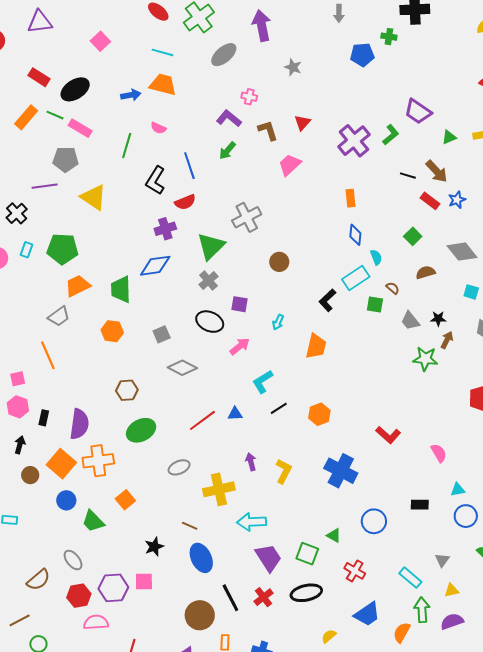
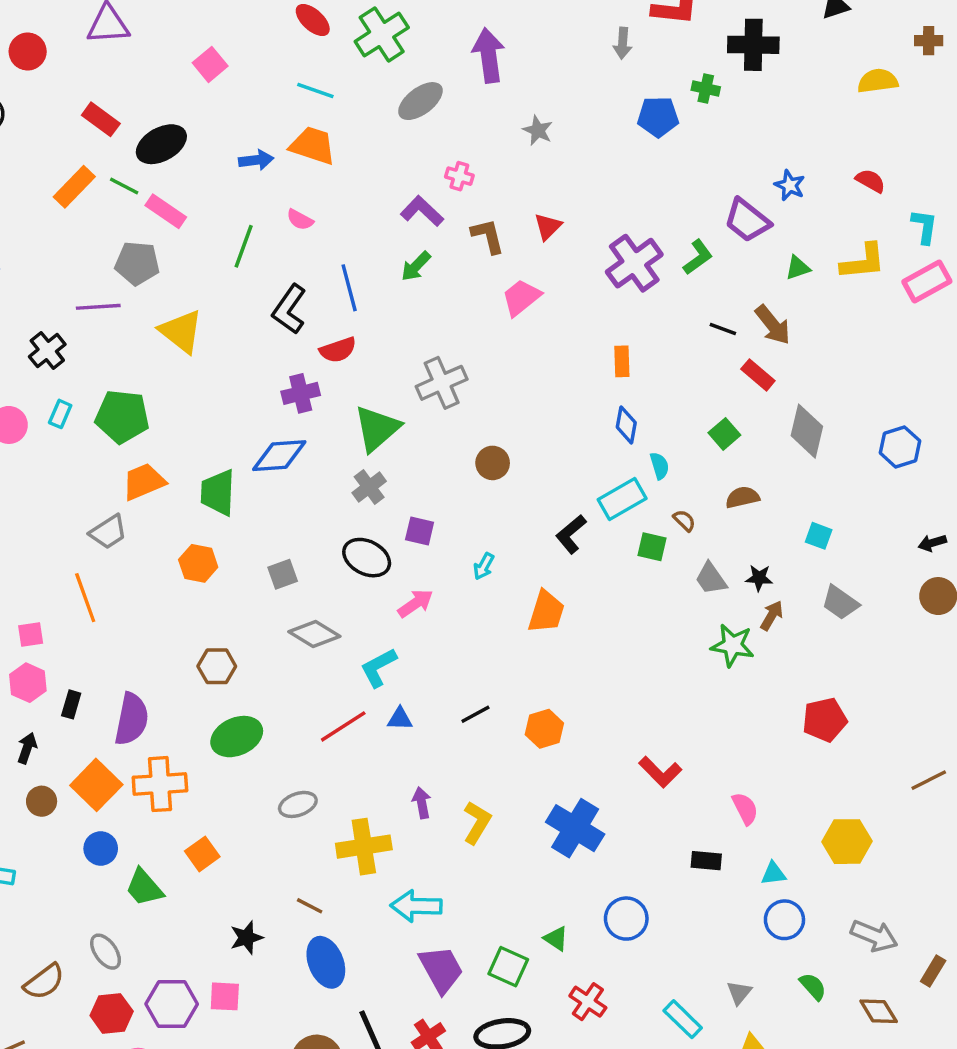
blue star: (457, 200) -> (790, 185), moved, turned -30
gray diamond: (462, 252) -> (807, 431), moved, turned 48
cyan L-shape: (263, 382) -> (378, 667), moved
black rectangle: (420, 505) -> (706, 861), moved

